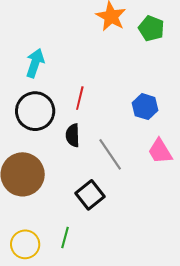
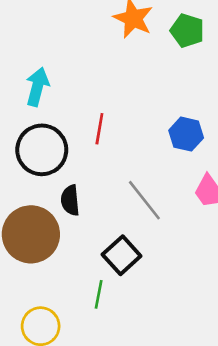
black semicircle: (73, 135) -> (70, 200), moved
green line: (65, 237) -> (99, 294), moved

